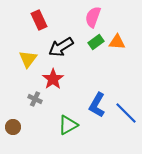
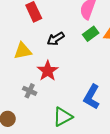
black arrow: (61, 47) -> (56, 39), size x0.7
yellow triangle: (28, 59) -> (23, 51), turned 42

